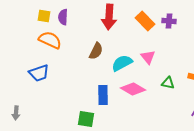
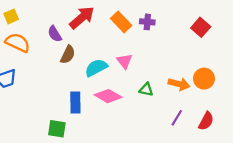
yellow square: (44, 16) -> (11, 16), turned -32
purple semicircle: (63, 17) -> (55, 34), moved, turned -35
red arrow: (109, 17) -> (82, 18), turned -135

